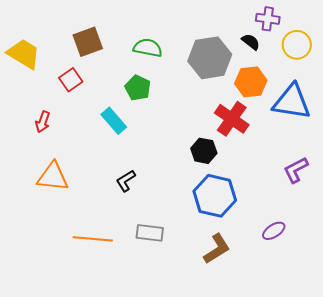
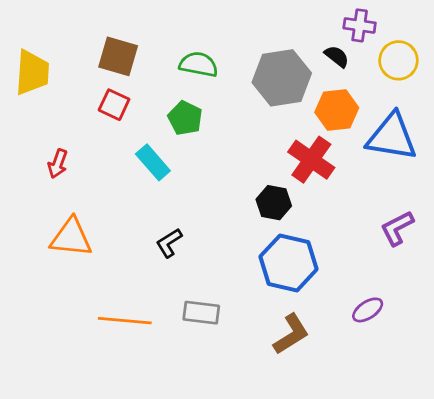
brown square: (88, 42) -> (118, 56), turned 36
yellow trapezoid: (24, 54) -> (32, 72), turned 63
red square: (71, 80) -> (114, 105), moved, turned -30

